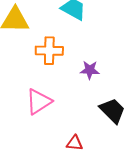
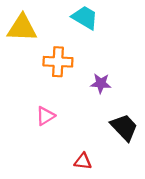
pink triangle: (39, 102) -> (45, 116), size x0.7

